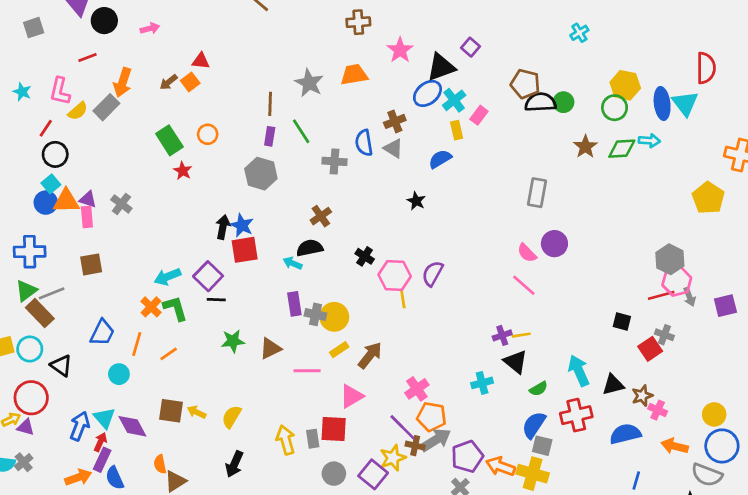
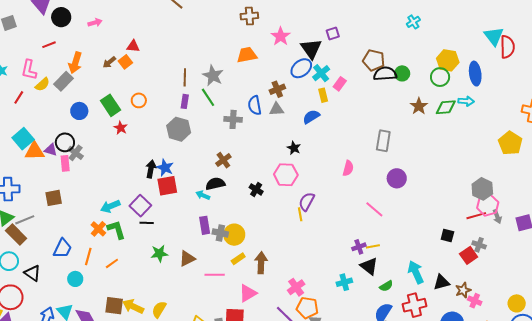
purple square: (471, 47) -> (333, 34), turned 32
black triangle: (441, 67) -> (311, 49), turned -45
gray star: (309, 83) -> (213, 76), moved
cyan triangle: (685, 103) -> (494, 36), moved
gray triangle: (393, 148) -> (277, 109), turned -35
black circle: (55, 154) -> (65, 142), moved
cyan square: (51, 184) -> (23, 139), size x1.5
blue circle: (46, 203) -> (79, 111), moved
pink rectangle: (87, 217) -> (65, 163), moved
pink semicircle: (527, 253) -> (348, 168), moved, turned -119
pink hexagon: (395, 275) -> (286, 175), moved
yellow line: (403, 299) -> (300, 214), moved
brown arrow: (370, 355) -> (261, 263), turned -35
yellow arrow: (197, 412) -> (133, 306), size x1.5

